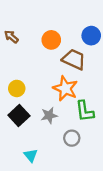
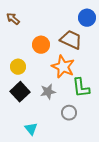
orange circle: (51, 40) -> (41, 45), moved

